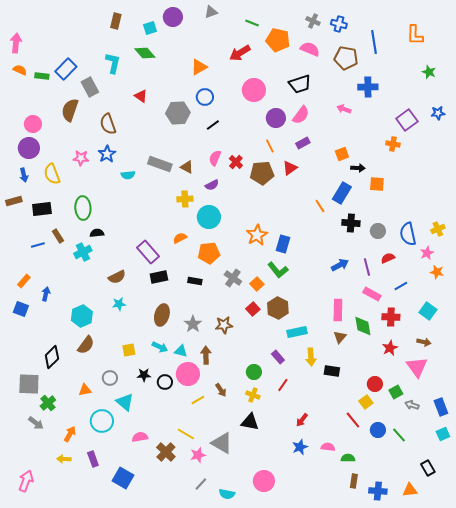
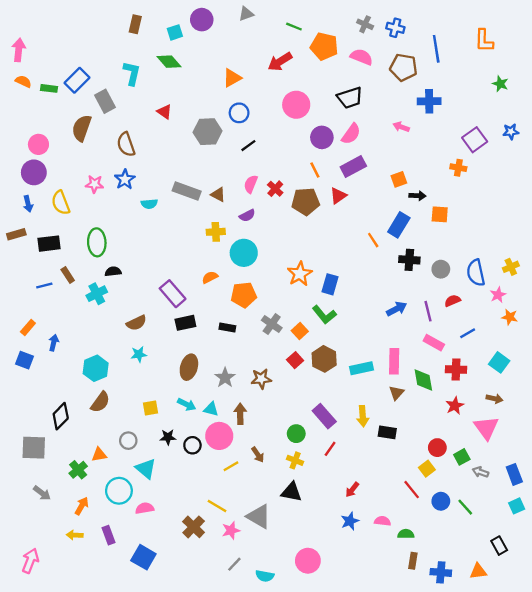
purple rectangle: (303, 143) -> (353, 167), size x1.5
cyan rectangle: (297, 332) -> (362, 368), moved
purple rectangle: (278, 357) -> (324, 416), size x1.5
green cross: (48, 403) -> (78, 470), moved
pink semicircle: (140, 437) -> (145, 508), moved

